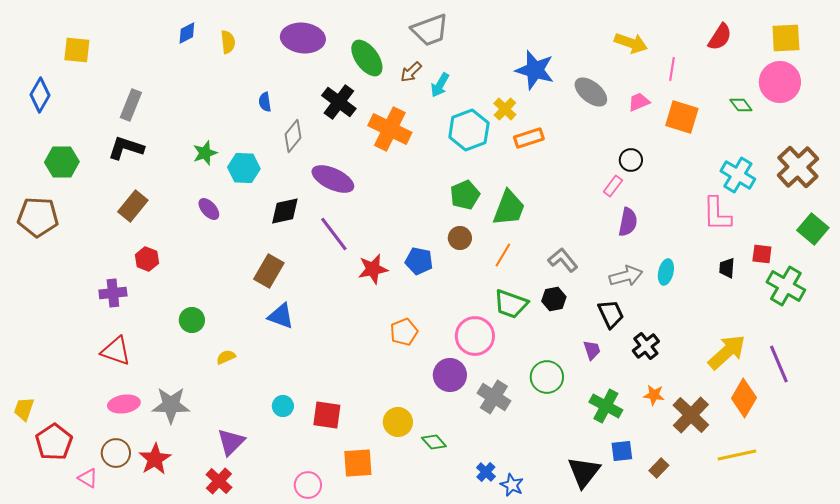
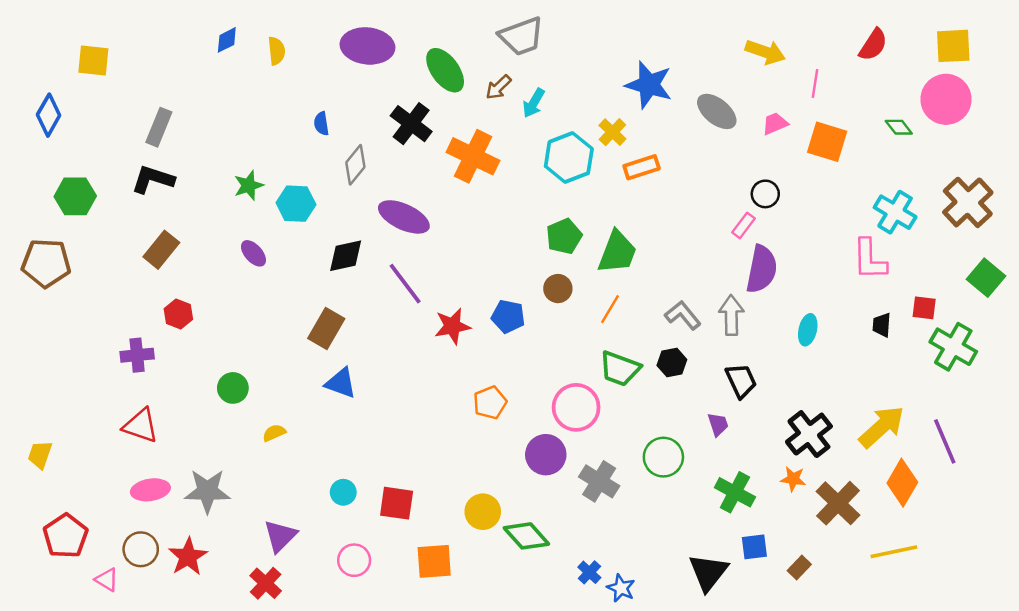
purple semicircle: (628, 222) -> (762, 269), size x1.4
gray arrow: (626, 276) -> (731, 315), moved, turned -76
black cross: (646, 346) -> (809, 434), moved, size x1.4
yellow trapezoid: (24, 409) -> (40, 455), moved
green diamond: (434, 442) -> (526, 536), size x1.5
pink circle: (308, 485) -> (354, 560), moved

